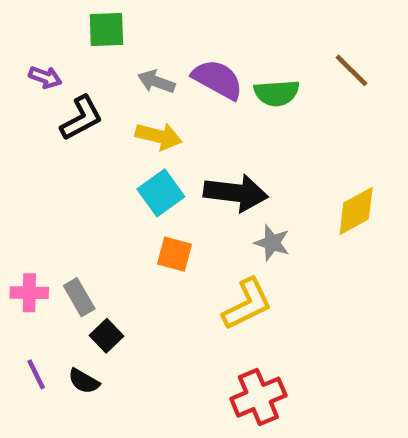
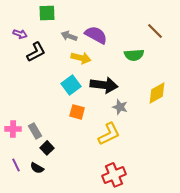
green semicircle: (277, 93) -> (134, 55), moved
yellow arrow: (159, 136) -> (81, 58), moved

